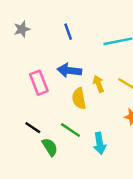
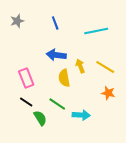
pink rectangle: (39, 83) -> (26, 78), moved
cyan arrow: (100, 143) -> (81, 115), turned -78

